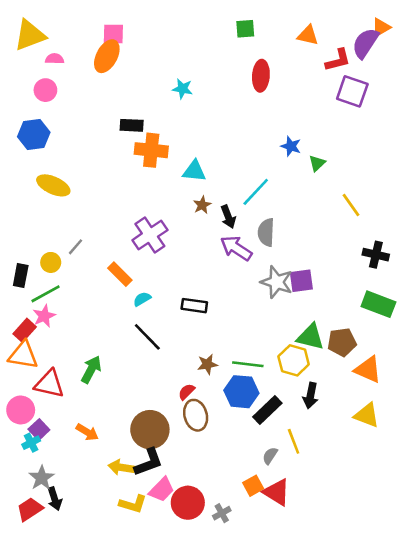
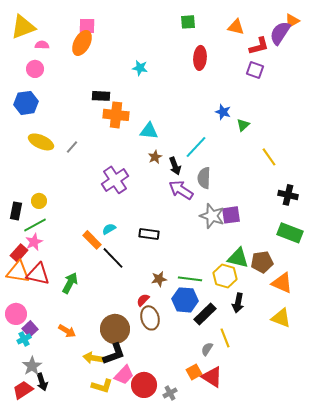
purple square: (352, 91) -> (255, 70), moved, size x0.7
gray line: (75, 247) -> (72, 147), moved
orange rectangle: (120, 274) -> (92, 240), moved
red triangle: (49, 384) -> (38, 274), moved

